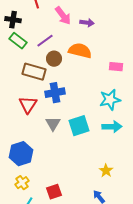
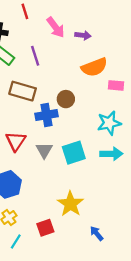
purple line: (45, 41) -> (35, 56), turned -72
orange semicircle: (80, 51) -> (94, 67), moved, turned 145
brown circle: (54, 59) -> (66, 99), moved
red triangle: (28, 105) -> (16, 141), moved
yellow star: (106, 171) -> (70, 204), moved, size x1.6

